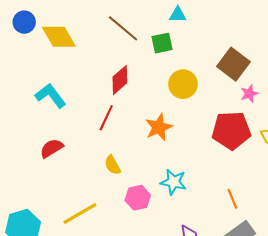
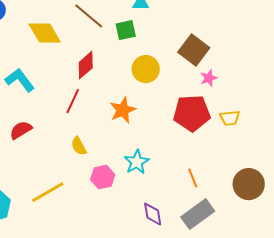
yellow diamond: (59, 37) -> (45, 33), moved
cyan star: (174, 182) -> (137, 162), turned 30

